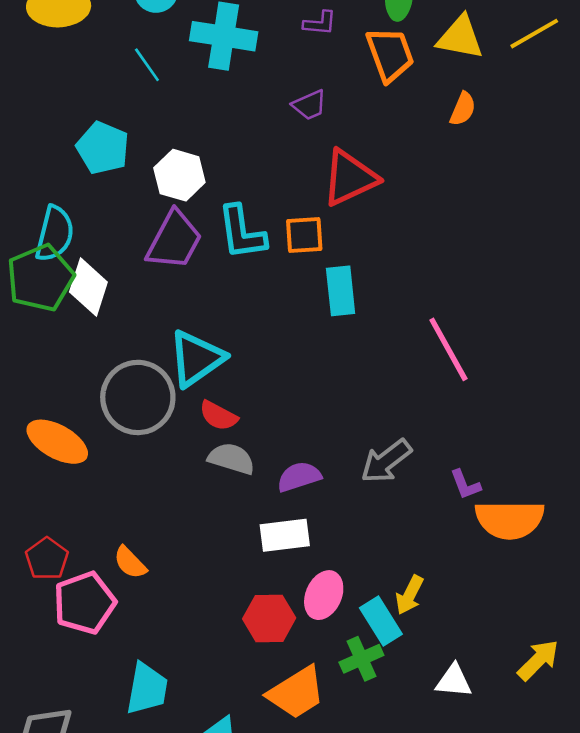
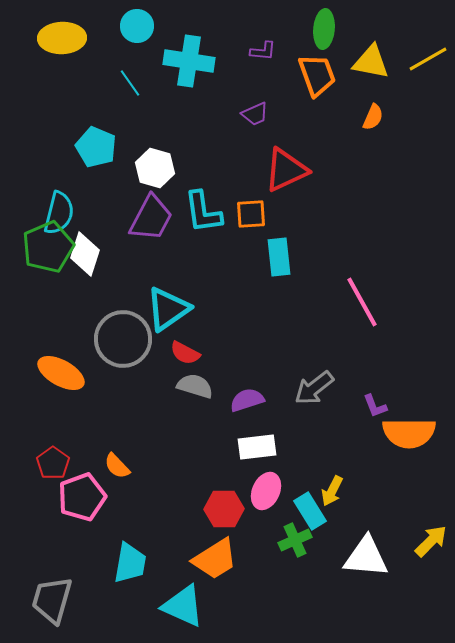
white rectangle: (285, 535) -> (257, 447), moved
white triangle: (454, 681) -> (366, 557), size x1.6
orange trapezoid: (296, 693) -> (215, 559), moved

